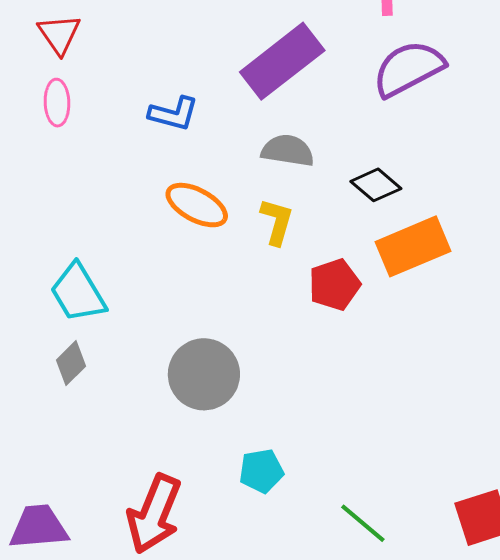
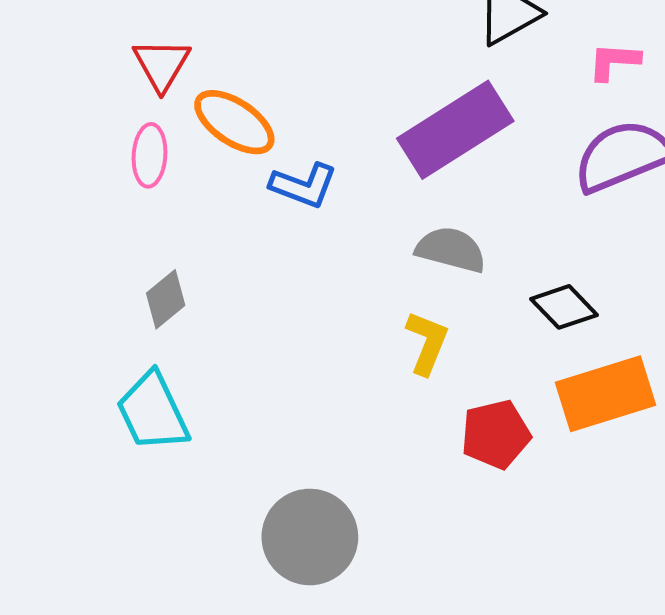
orange ellipse: (197, 205) -> (234, 122), moved
gray diamond: (71, 363) -> (166, 299), moved

